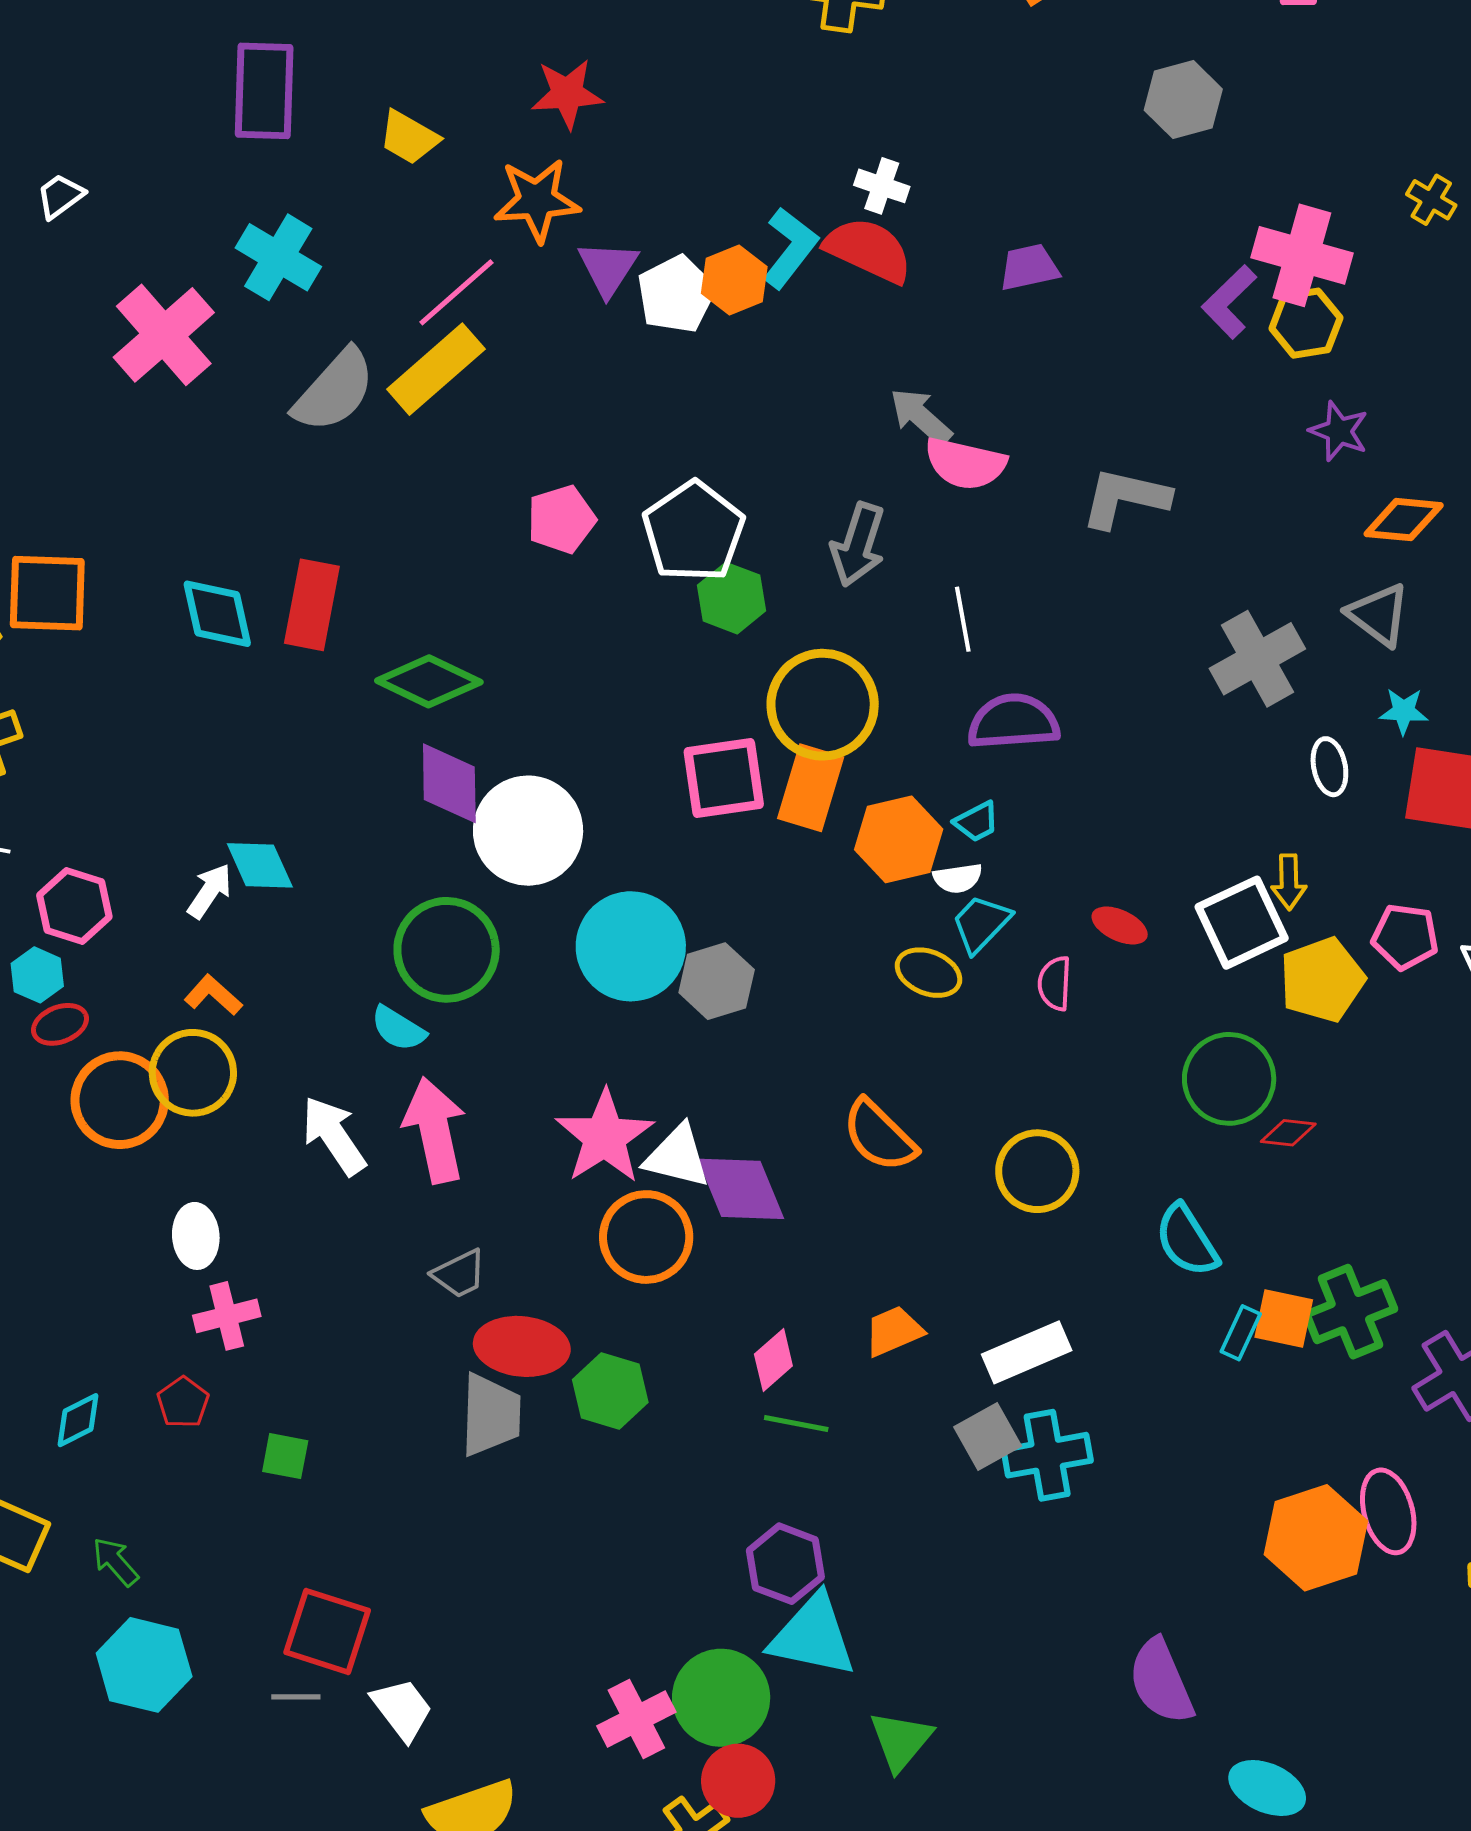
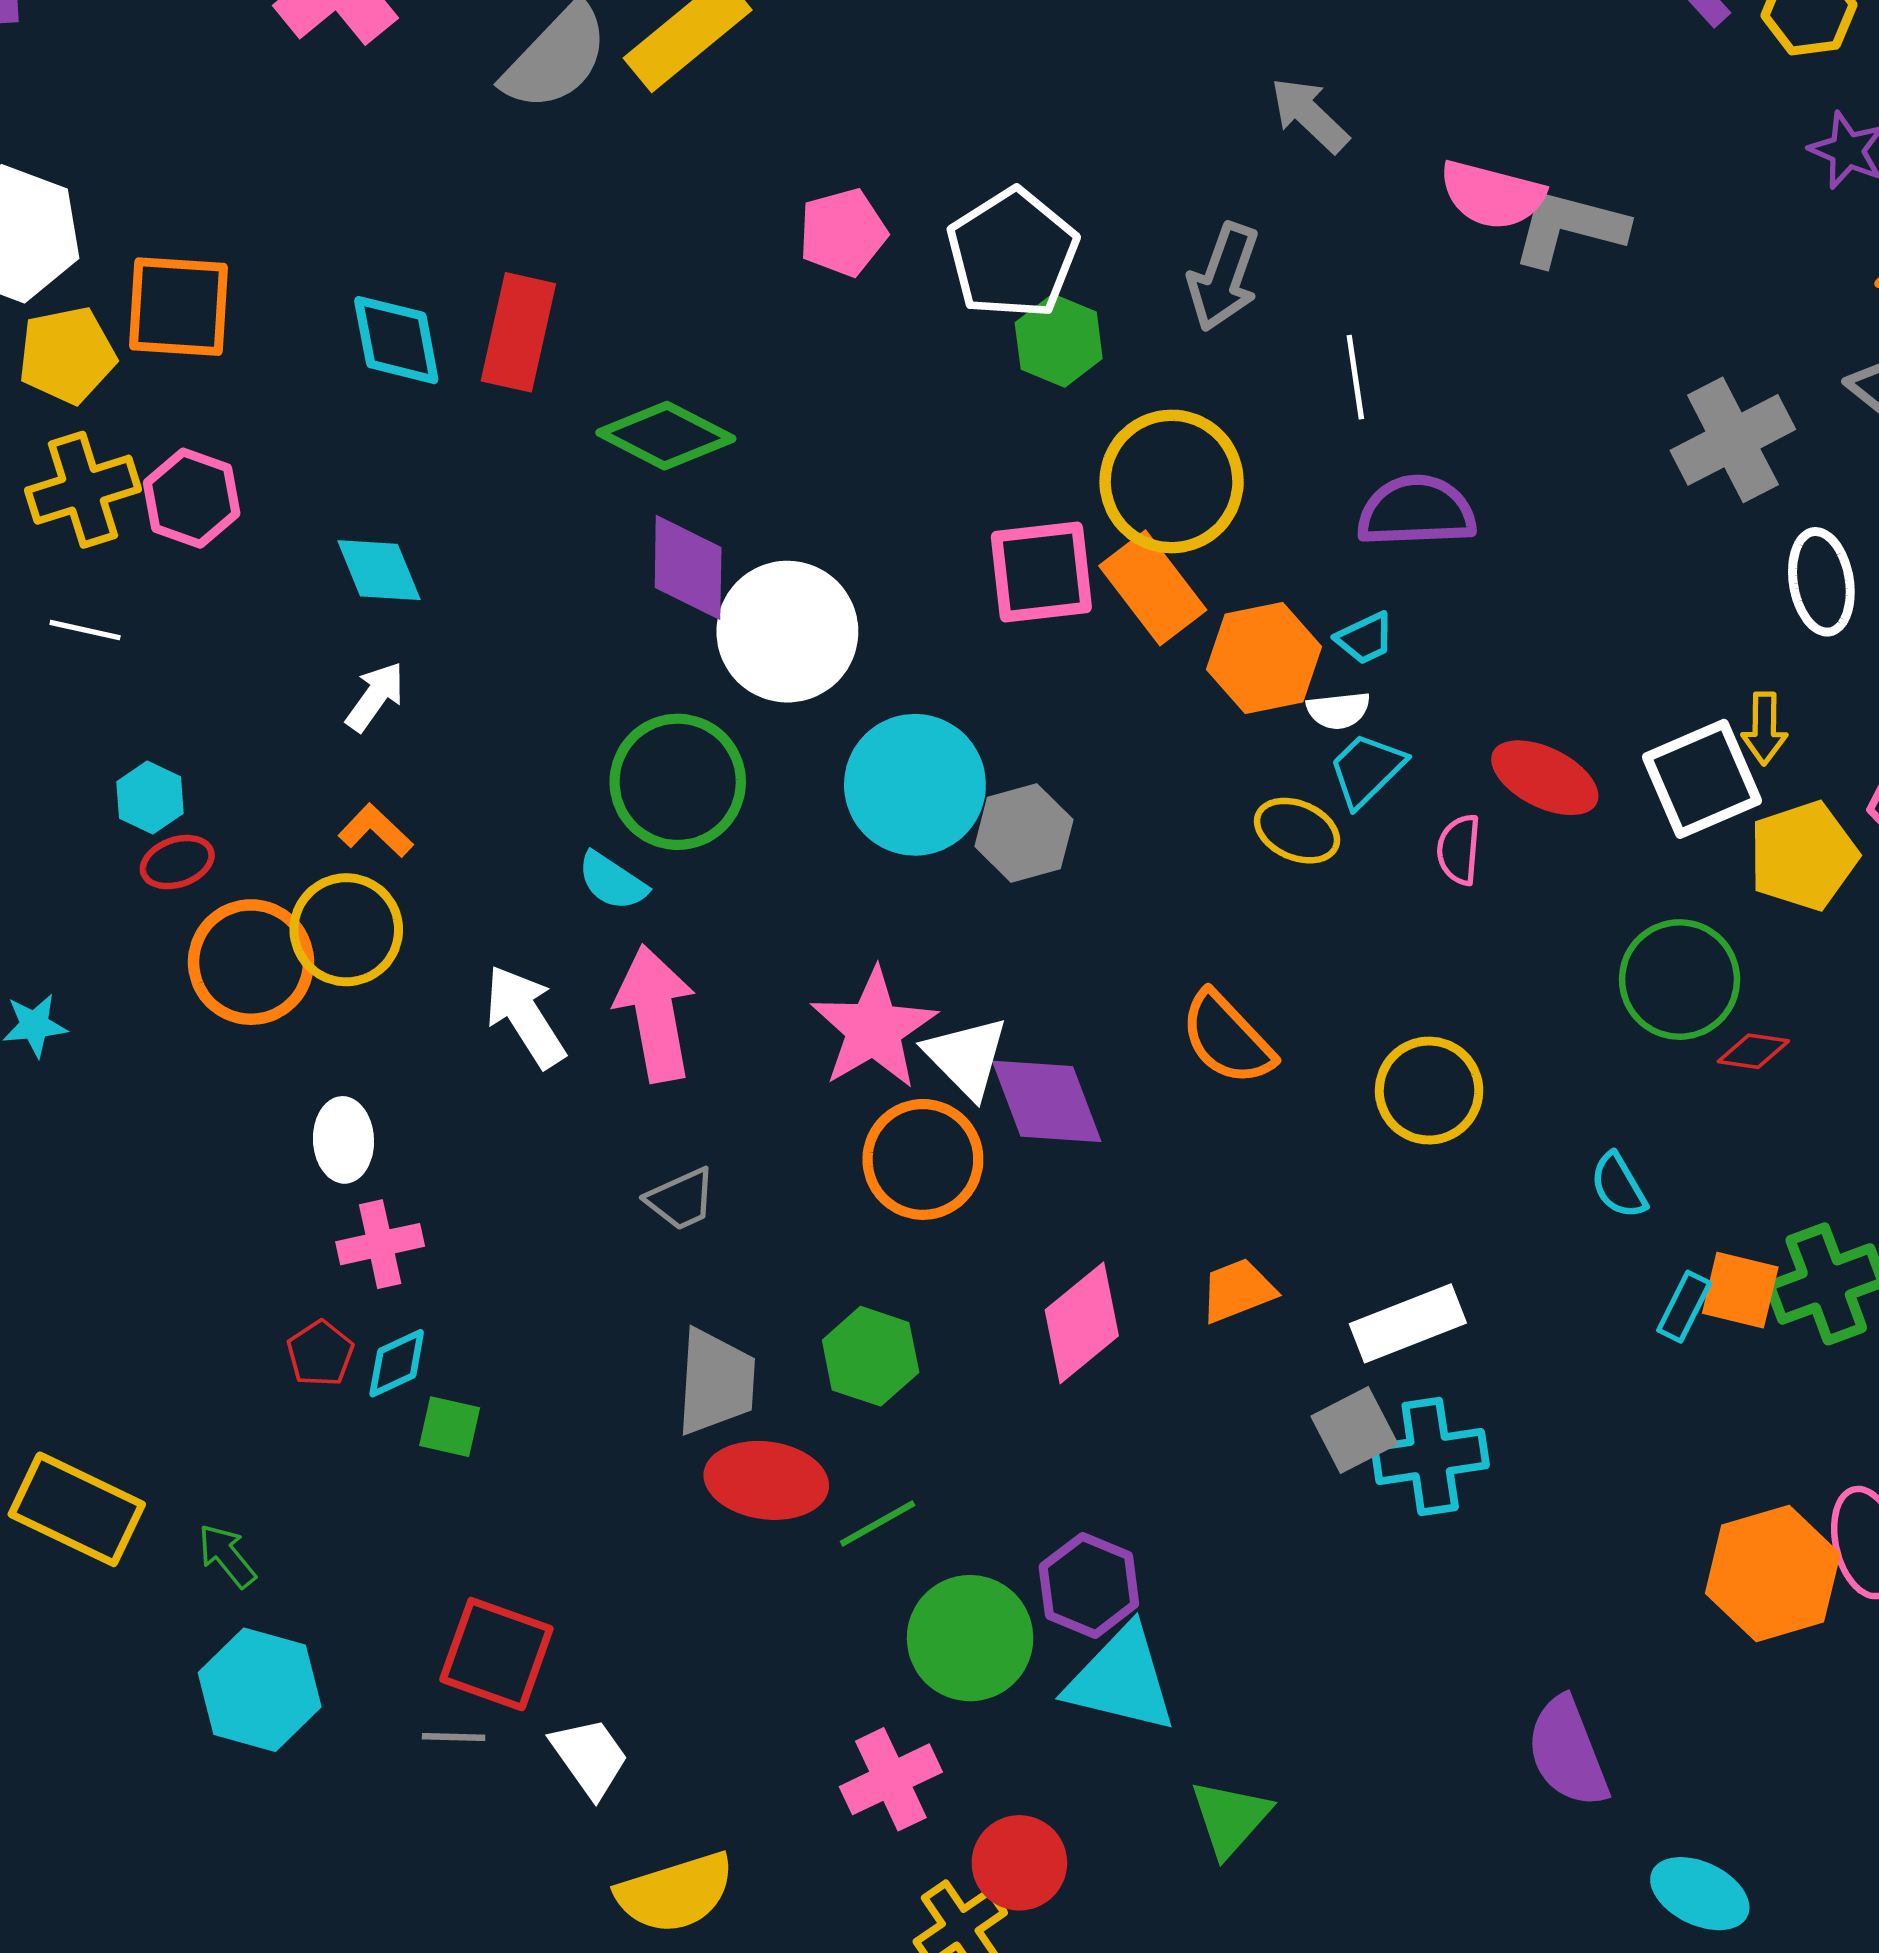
pink semicircle: (965, 464) -> (1492, 195), moved
white ellipse: (1329, 767) -> (1821, 582), size x1.4
orange rectangle: (811, 788) -> (1153, 588), turned -56
cyan diamond: (260, 865) -> (379, 570), moved
pink hexagon: (74, 906) -> (192, 498), moved
red ellipse: (1120, 925) -> (1545, 778), size x1.5
white triangle: (677, 1157) -> (966, 1057), turned 30
cyan semicircle: (1187, 1240) -> (1619, 1186), size x0.7
red ellipse: (522, 1346) -> (766, 1480), moved
pink diamond: (773, 1360) -> (1082, 1323), size x1.5
cyan diamond: (78, 1420) -> (397, 1363), moved
green line: (796, 1424) -> (878, 1523), moved, turned -42
green circle: (721, 1698) -> (970, 1638), moved

